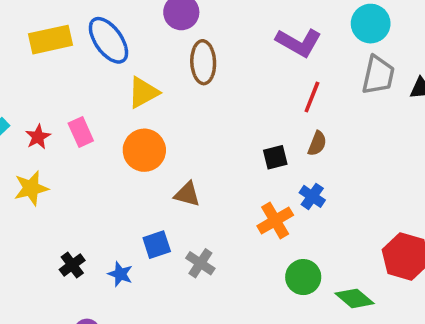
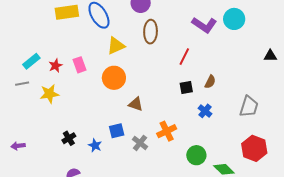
cyan circle: (371, 24) -> (234, 19), moved
gray trapezoid: (378, 75) -> (249, 107), moved
red line: (312, 97) -> (184, 57), moved
orange cross: (275, 221) -> (167, 131), moved

